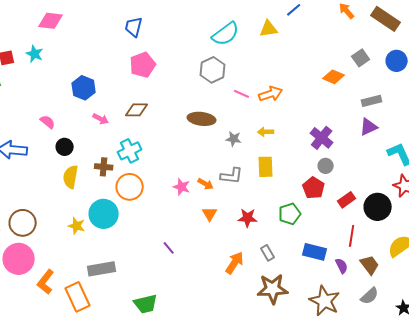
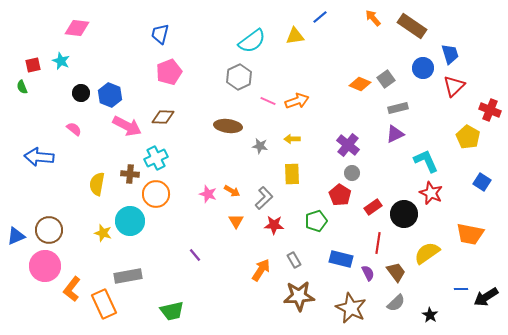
gray square: (361, 58) -> (386, 79), moved
pink arrow: (101, 119) -> (127, 126), size x1.8
black circle: (65, 147) -> (81, 93), moved
gray L-shape: (232, 176) -> (264, 198), moved, turned -50

